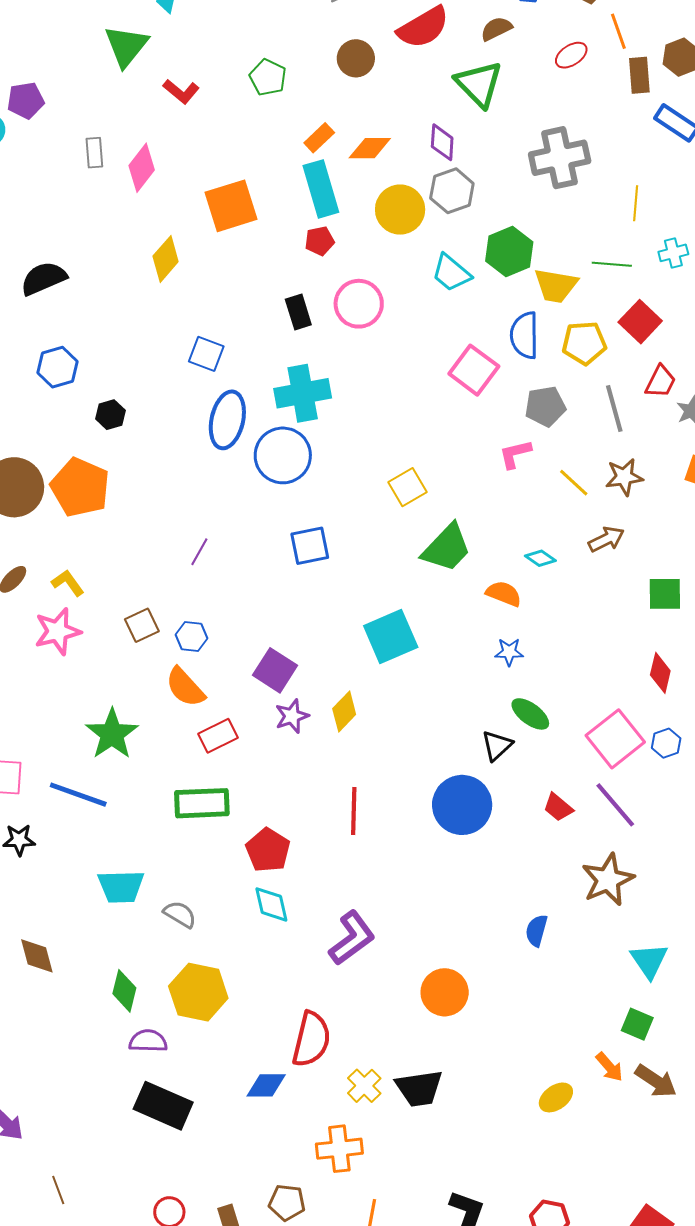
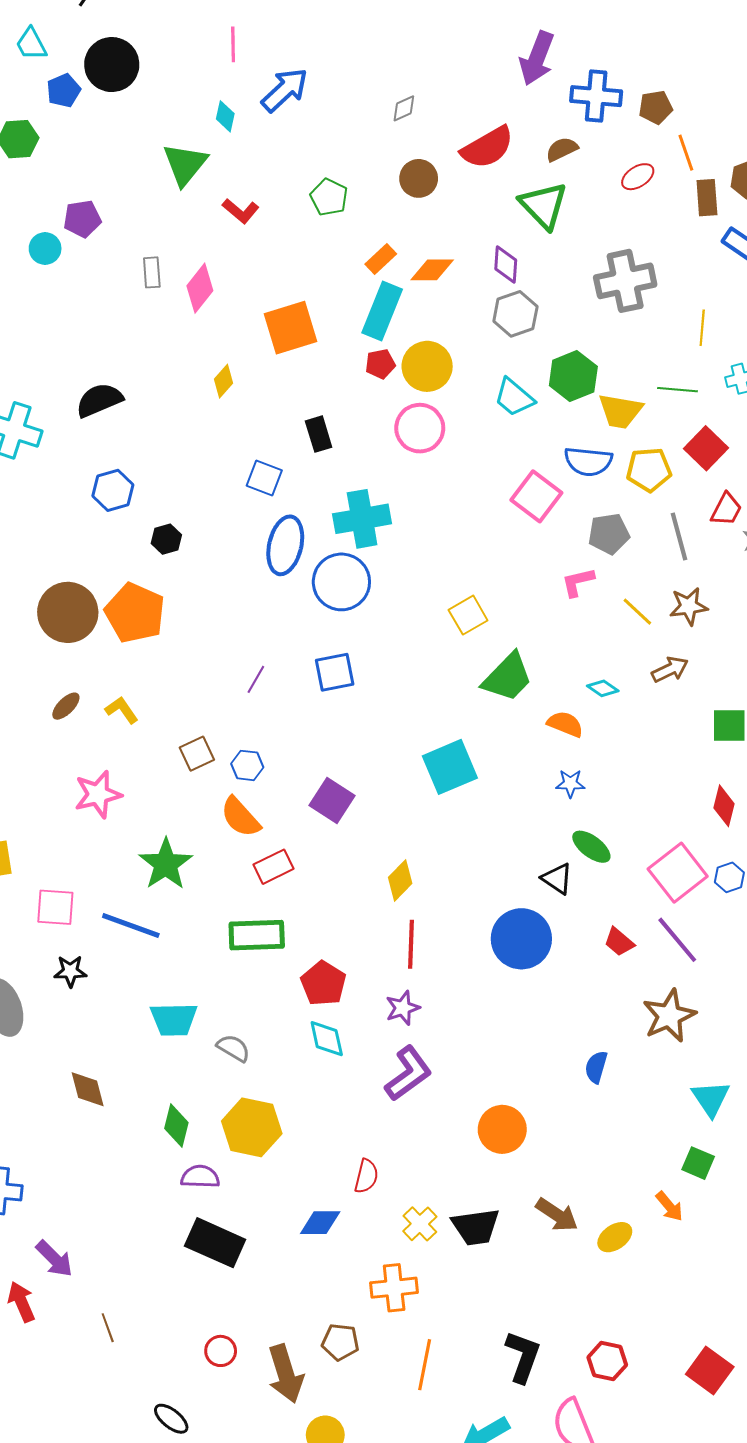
cyan rectangle: (321, 189) -> (382, 311), turned 38
yellow circle: (400, 210) -> (427, 366), moved
yellow diamond: (166, 259) -> (224, 381), size x0.7
black rectangle: (298, 312) -> (319, 434), moved
blue semicircle: (524, 335) -> (588, 461), turned -84
blue square: (310, 546) -> (335, 672), moved
pink star: (58, 631) -> (98, 794), moved
yellow diamond: (344, 711) -> (400, 880), moved
purple star: (292, 716) -> (403, 1008), moved
black triangle: (497, 745) -> (557, 879), turned -44
red semicircle: (311, 1039) -> (366, 1176), size x0.6
brown arrow: (656, 1081) -> (557, 1215), moved

